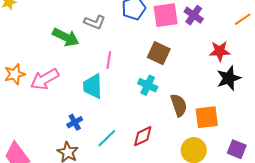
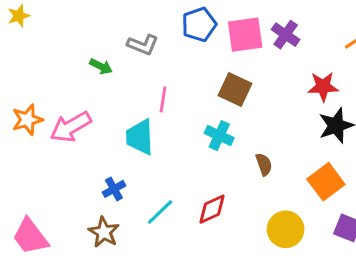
green arrow: (66, 37) -> (101, 66), size x0.6
brown semicircle: (179, 105) -> (264, 164), size x0.7
orange square: (207, 117) -> (326, 182), moved, turned -30

